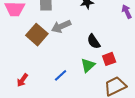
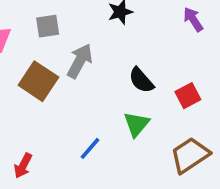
gray arrow: (61, 26) -> (80, 61), turned 150
red square: (109, 59) -> (188, 96), moved

